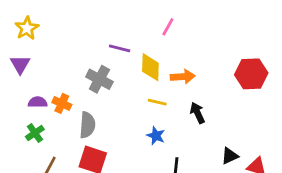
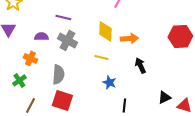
purple line: (120, 48) -> (63, 17), moved
purple semicircle: (38, 102) -> (41, 36), moved
yellow line: (157, 102) -> (101, 57), moved
orange cross: (62, 103) -> (30, 58), moved

